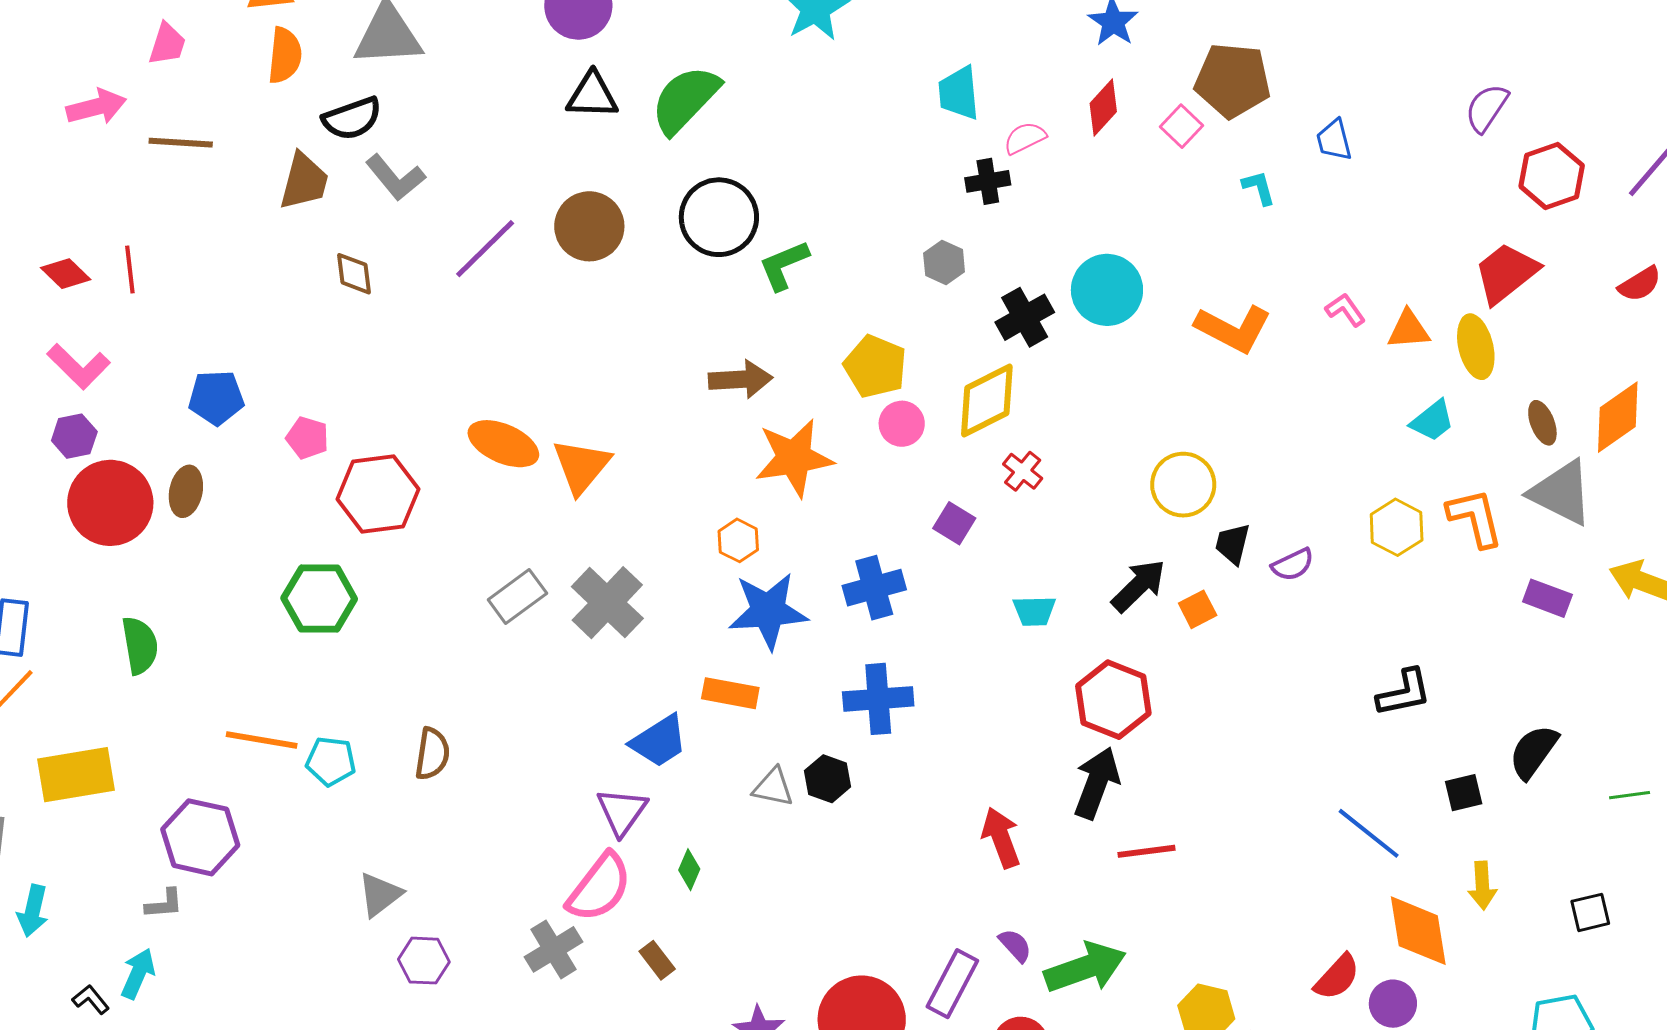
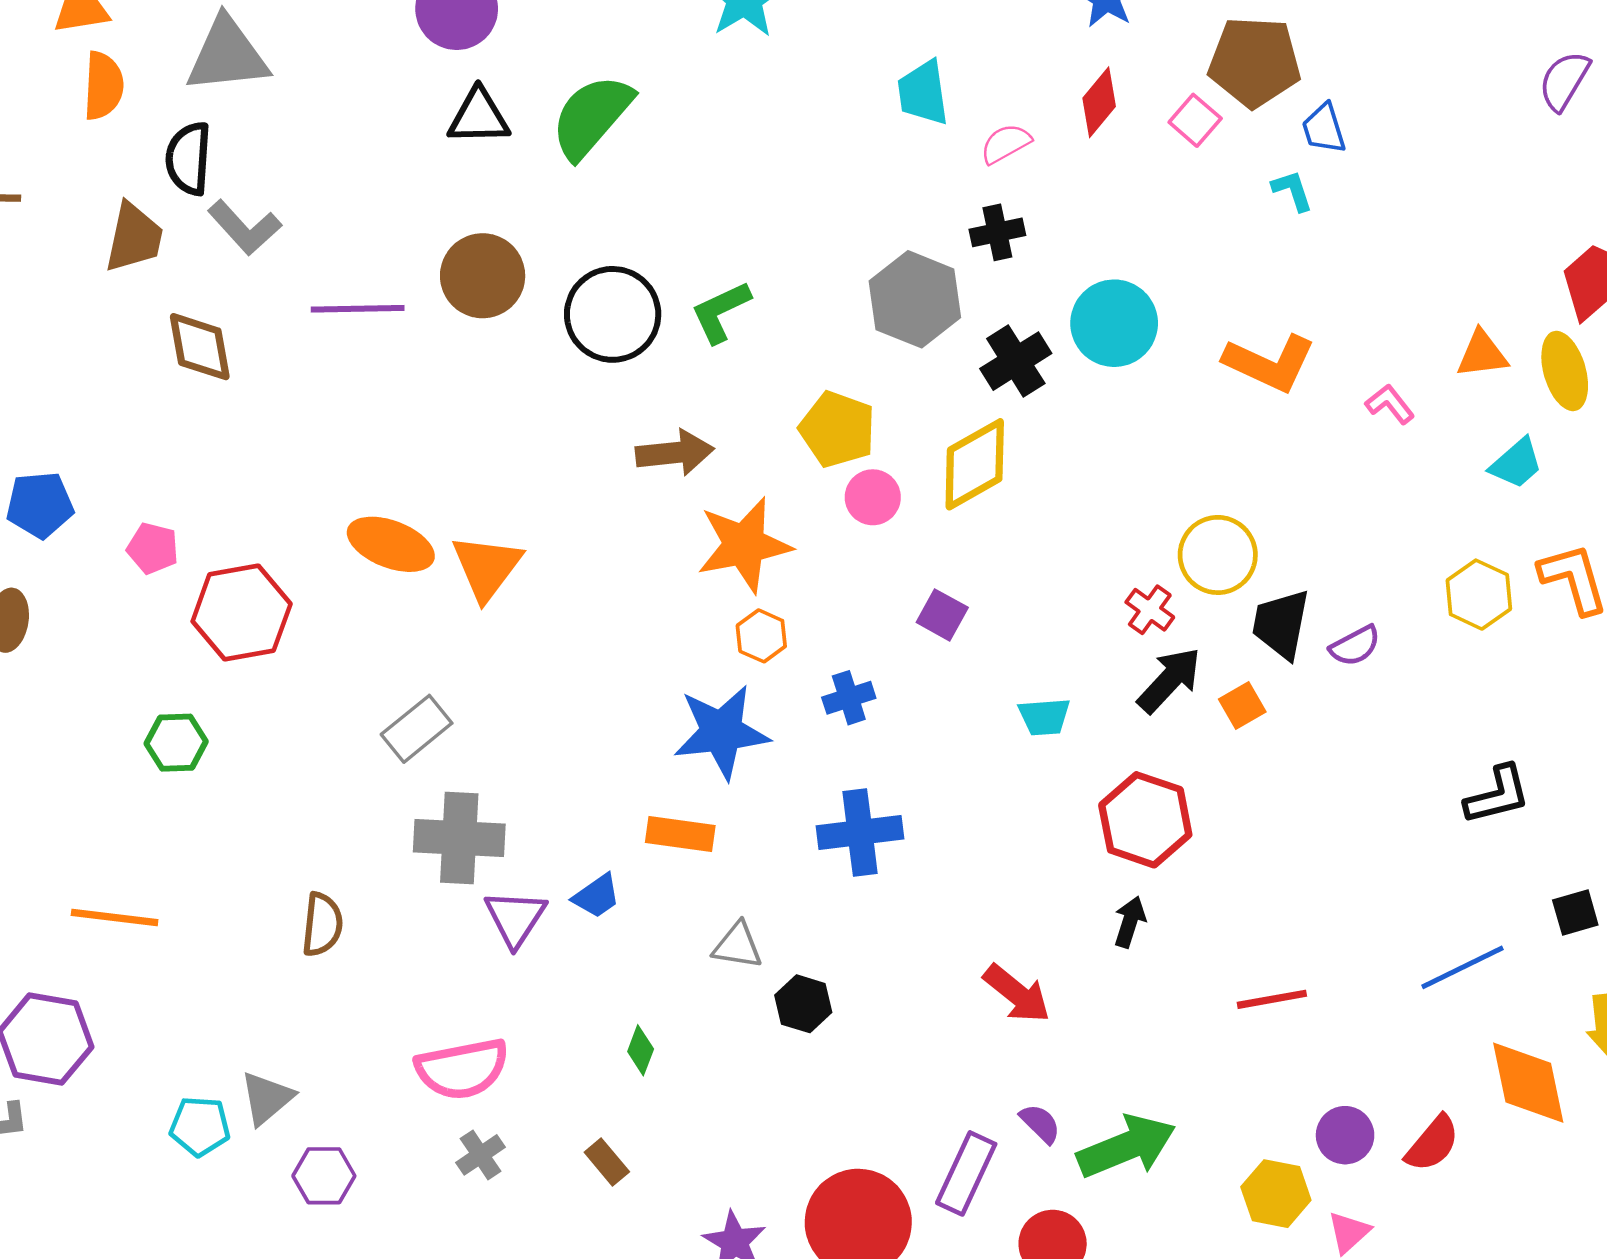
black semicircle: (352, 118) -> (189, 158), turned 116
blue trapezoid: (1334, 140) -> (1324, 129), moved
black cross: (988, 181) -> (997, 232), moved
black circle: (719, 217) -> (613, 314), moved
purple line: (485, 249) -> (358, 309), turned 46
gray hexagon: (944, 262) -> (915, 299), size x1.8
brown diamond: (354, 274) -> (200, 347), size x1.4
pink L-shape: (1345, 310) -> (1390, 404), moved
red cross: (1023, 471) -> (1150, 610), moved
orange hexagon: (738, 540) -> (761, 636), moved
black trapezoid: (1233, 544) -> (1281, 624), size x1.4
blue cross: (874, 588) -> (849, 698), size x0.7
green hexagon: (319, 598) -> (176, 743), size x0.7
gray cross: (607, 603) -> (459, 838), moved, turned -38
blue trapezoid: (659, 741) -> (597, 896), size x0.7
cyan pentagon: (331, 761) -> (200, 1126), moved
black hexagon: (828, 779) -> (803, 1004), moved
black arrow: (1097, 783) -> (1130, 922), size x0.6
purple triangle: (622, 811) -> (515, 918), moved
blue line: (1369, 833) -> (1463, 967), turned -62
red arrow: (1001, 838) -> (1017, 994), turned 152
red line: (1147, 851) -> (1272, 999), moved
pink semicircle: (599, 887) -> (462, 1069), moved, turned 44
gray cross: (554, 949) -> (480, 1155), size x0.7
purple circle: (1393, 1004) -> (1345, 1135), moved

